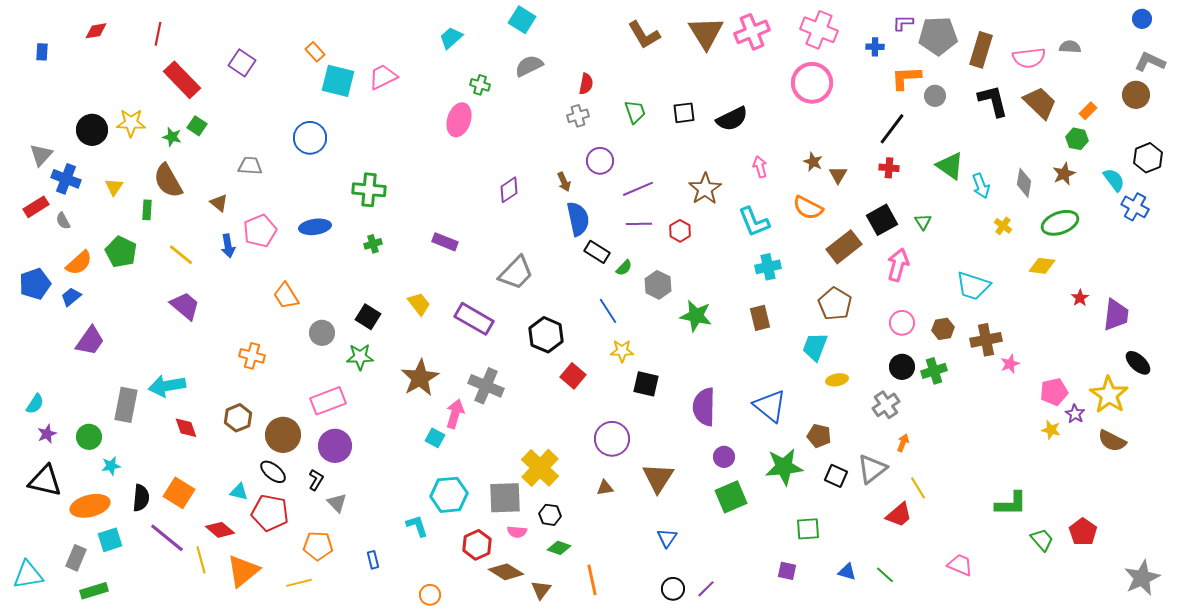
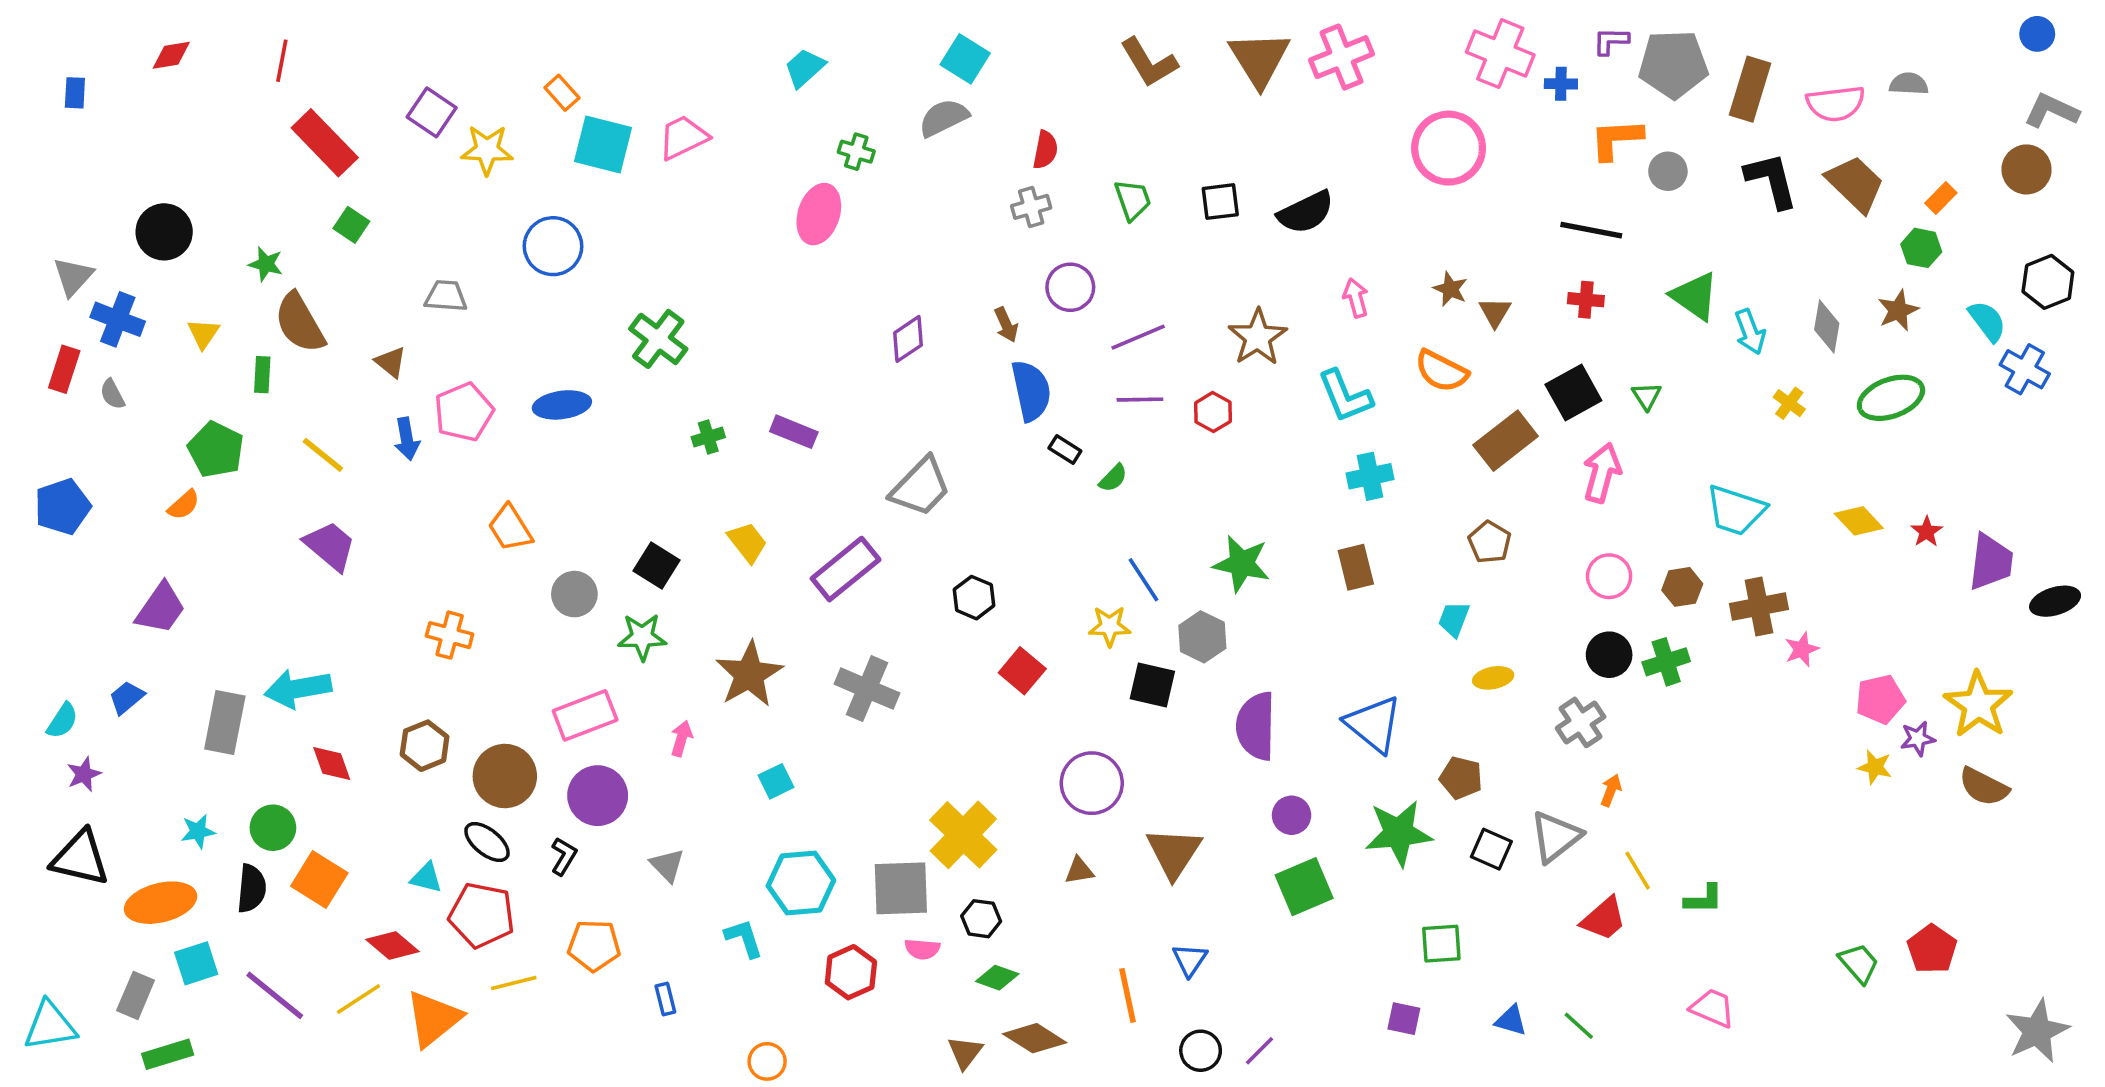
cyan square: (522, 20) -> (965, 59), moved
pink cross: (819, 30) -> (1500, 54), moved
yellow star: (131, 123) -> (487, 150), moved
black line: (892, 129) -> (1591, 230), turned 64
green star: (172, 137) -> (266, 264), moved
green cross: (369, 190) -> (658, 339), turned 32
red rectangle: (36, 207) -> (64, 369), turned -40
green cross: (373, 244) -> (708, 437), moved
black rectangle: (597, 252) -> (1065, 450), size x0.7
orange semicircle: (79, 263) -> (184, 505), moved, size x0.7
yellow diamond: (1042, 266) -> (1859, 521), moved, turned 40
gray hexagon: (658, 285) -> (1202, 637), moved
blue trapezoid: (71, 297) -> (127, 698), moved
brown pentagon: (835, 304) -> (1490, 542), size x0.7
blue line: (608, 311) -> (1143, 580), moved
purple rectangle: (474, 319) -> (846, 569), turned -69
black hexagon: (546, 335) -> (974, 598), size x0.7
cyan trapezoid: (815, 347) -> (1454, 619), size x0.7
black ellipse: (1138, 363) -> (2055, 601), moved, turned -60
pink arrow: (455, 414) -> (681, 739), moved, size x0.7
purple star: (1075, 414) -> (1918, 739), turned 30
green circle: (89, 437) -> (273, 828), moved
cyan square: (435, 438) -> (776, 781), turned 36
gray triangle: (337, 503) -> (667, 865), moved
green L-shape: (1011, 504) -> (1704, 899), moved, size x0.7
purple line: (167, 538) -> (275, 995), moved
orange pentagon: (318, 546) -> (594, 945), moved
yellow line: (201, 560) -> (359, 999), turned 72
brown diamond: (506, 572) -> (1035, 1038), moved
orange line: (592, 580) -> (1127, 995), moved
yellow line: (299, 583) -> (514, 983), moved

